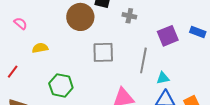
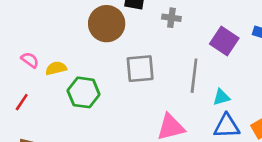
pink semicircle: (20, 23) -> (30, 60), moved
purple square: (168, 36) -> (224, 41), turned -30
green hexagon: (61, 85) -> (84, 92), moved

